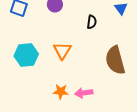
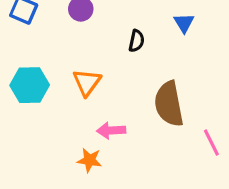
orange star: (61, 92) -> (89, 160), moved
pink arrow: (84, 93) -> (111, 130), moved

